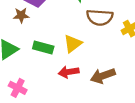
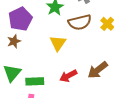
yellow triangle: (73, 44) -> (58, 43), moved
green rectangle: (43, 47) -> (35, 81), moved

